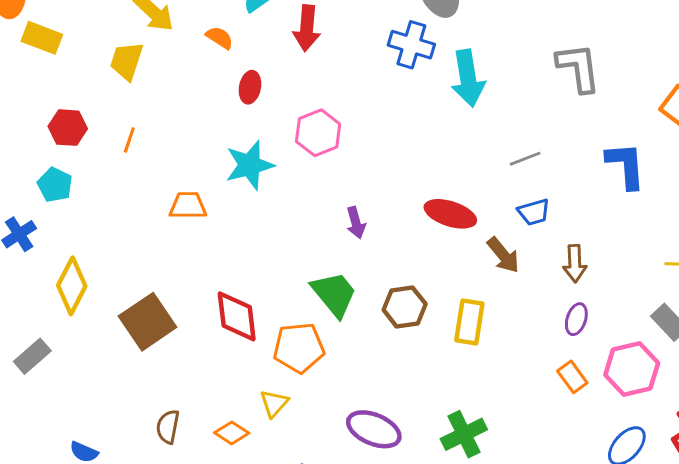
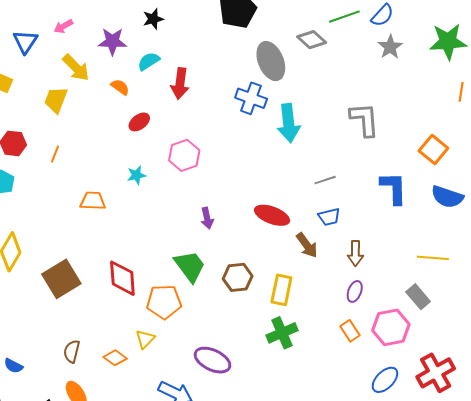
red ellipse: (250, 87) -> (139, 122), turned 40
cyan star: (250, 165) -> (136, 175), size x0.6
green cross: (464, 434) -> (282, 333), moved

